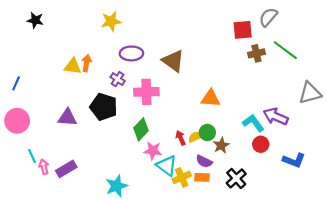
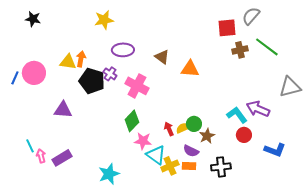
brown triangle: (173, 61) -> (162, 57), size x0.7
pink cross: (146, 92) -> (137, 86), turned 30
orange triangle: (211, 98) -> (190, 69), moved
black pentagon: (104, 107) -> (92, 81), moved
pink circle: (17, 121) -> (34, 73), moved
black cross: (236, 178) -> (221, 167), turned 36

